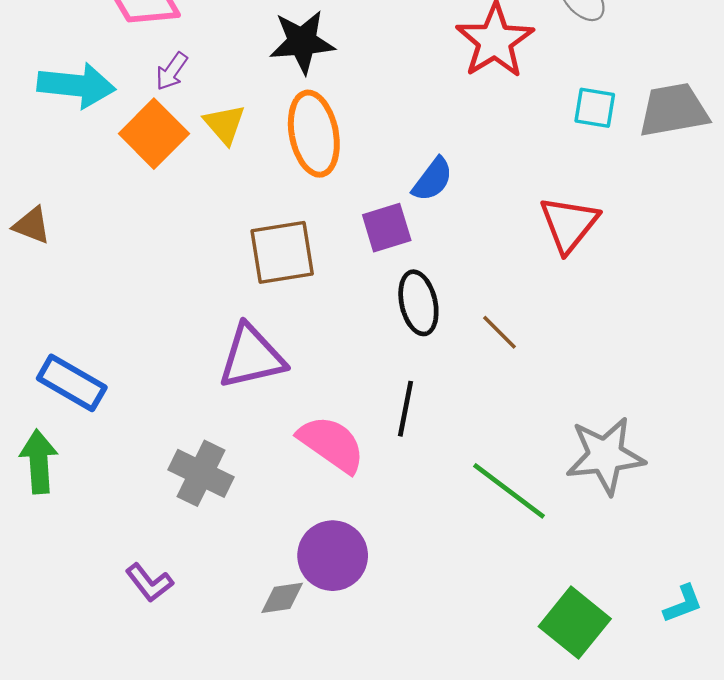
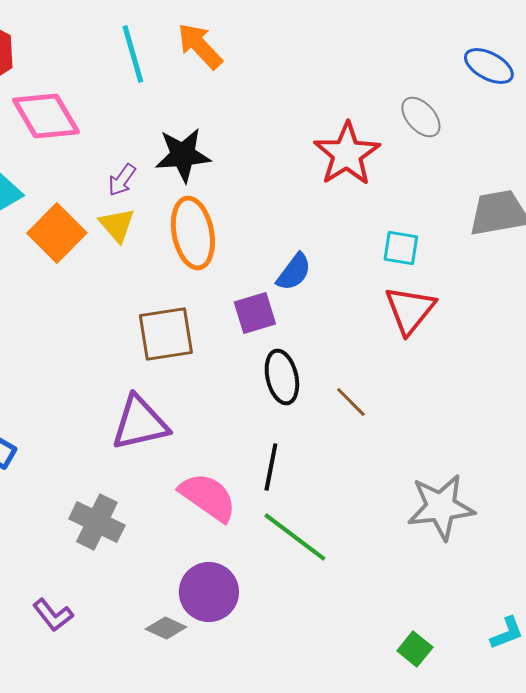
purple arrow: (172, 71) -> (122, 180), moved
cyan square: (595, 108) -> (401, 248), moved
green line: (509, 491) -> (295, 537), moved
gray diamond: (282, 598) -> (166, 628), turned 33
green square: (575, 623) -> (415, 649), size x0.6

